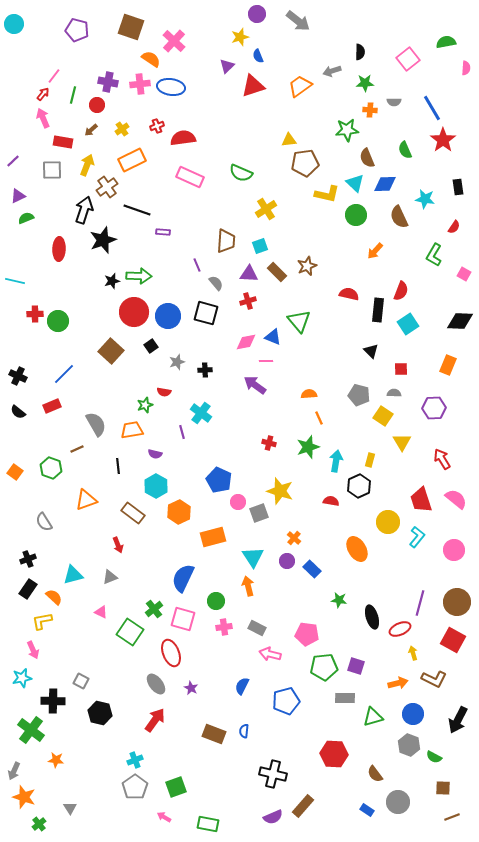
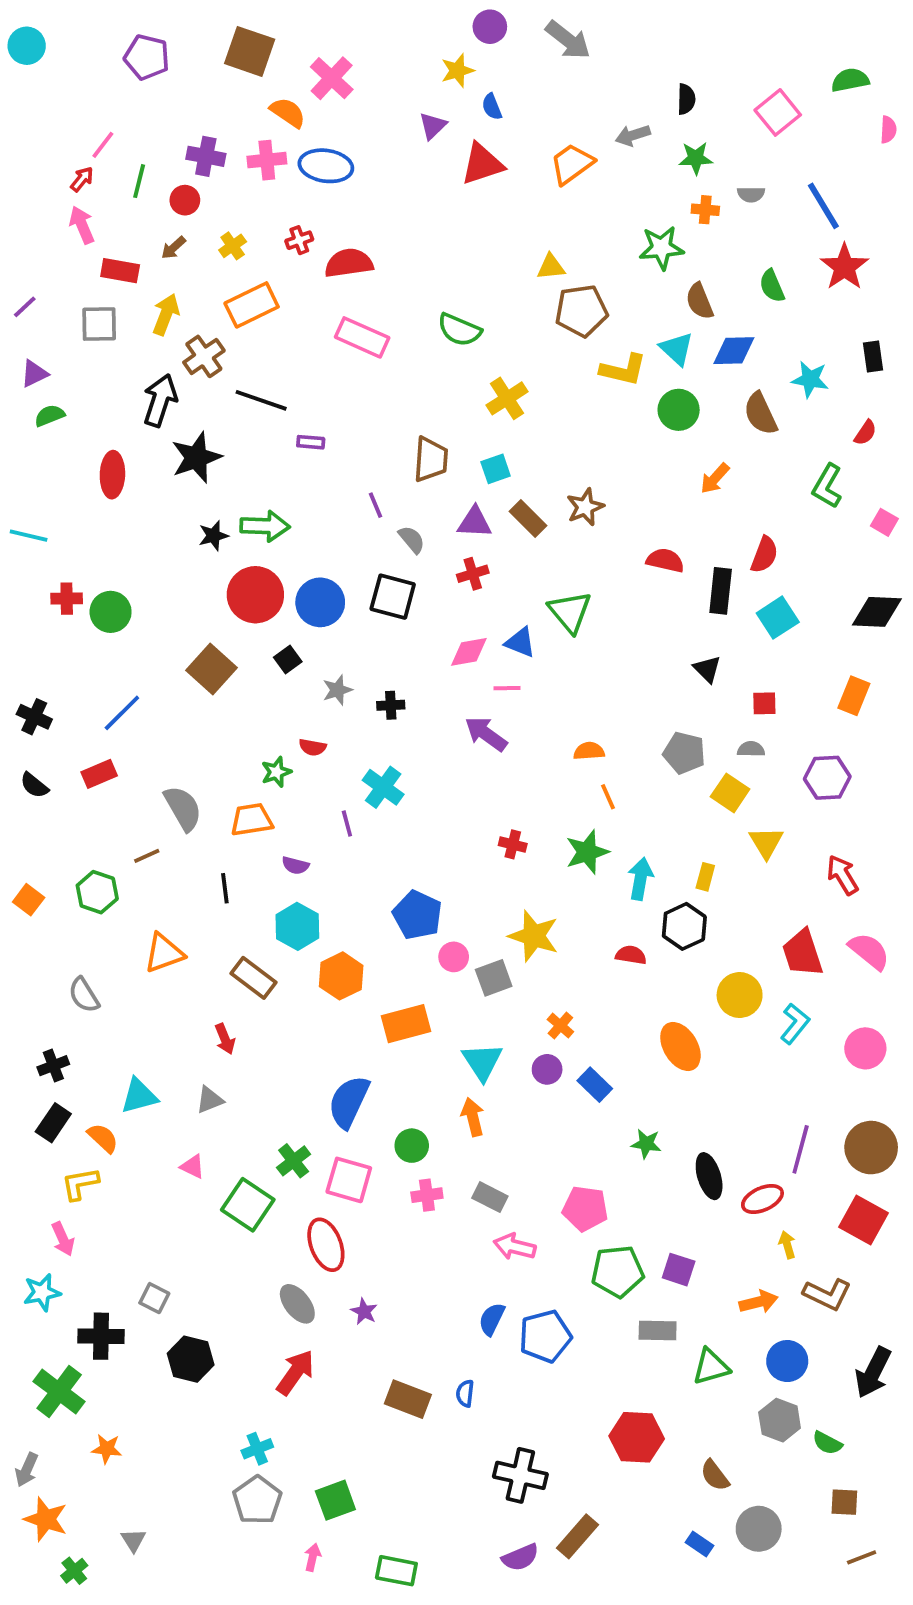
blue semicircle: (242, 686) -> (492, 1319), moved
pink arrow: (164, 817) -> (313, 1557), turned 72

